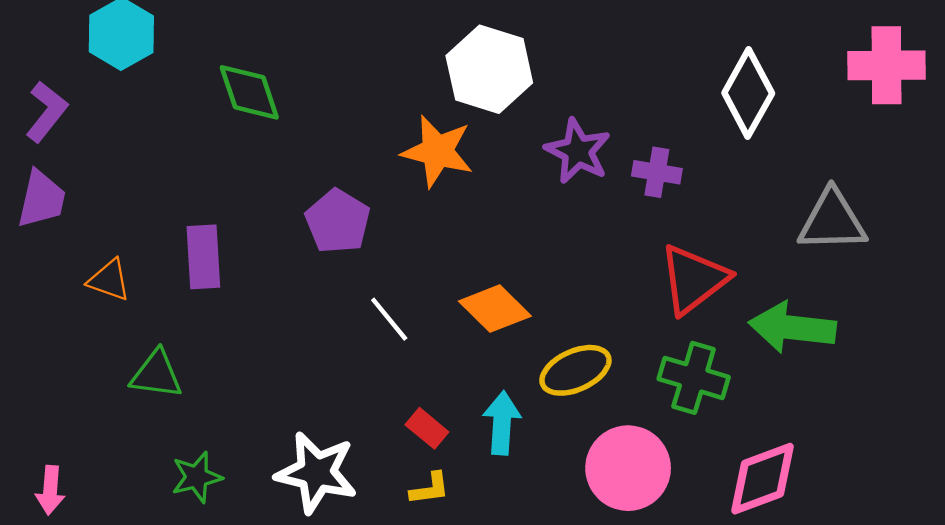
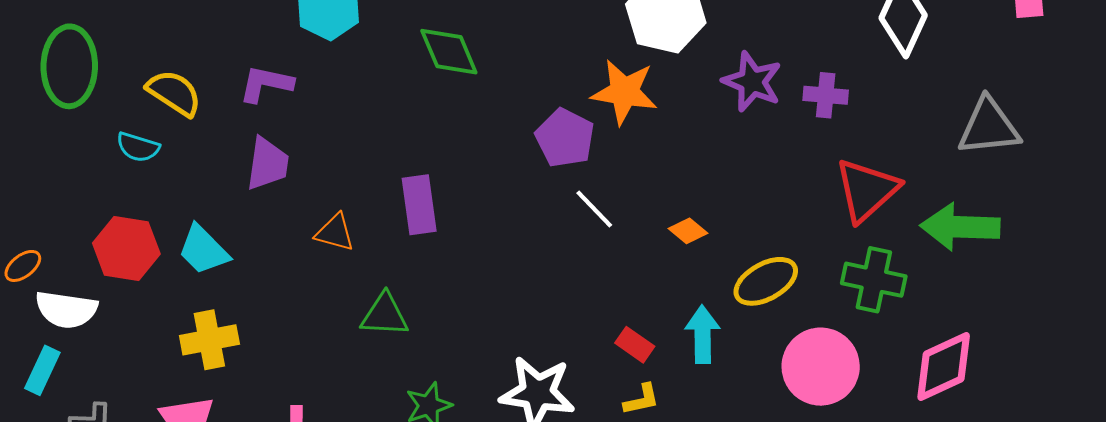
purple L-shape: (47, 112) -> (266, 84), turned -112
purple pentagon: (338, 221) -> (565, 138), moved
orange diamond: (495, 309) -> (688, 231), size x0.6
white line: (389, 319) -> (594, 209), moved

